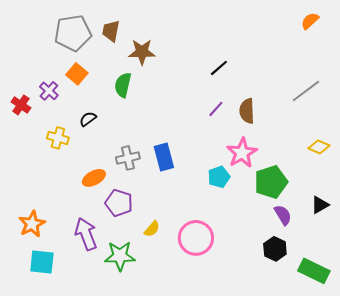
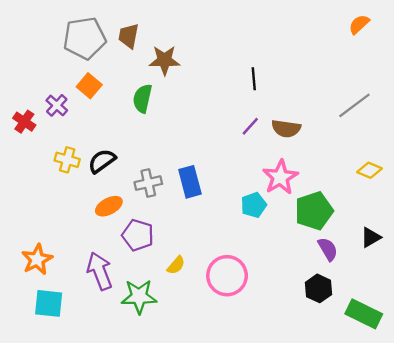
black line: (219, 68) -> (254, 79), turned -54
brown semicircle: (247, 111) -> (286, 129), turned -80
black semicircle: (88, 119) -> (102, 161), moved, size x1.4

